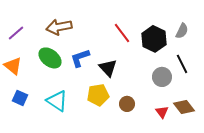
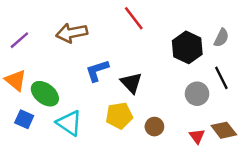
red line: (122, 33) -> (134, 18), moved
green ellipse: (50, 58) -> (45, 94), moved

